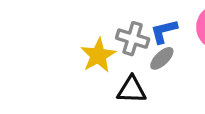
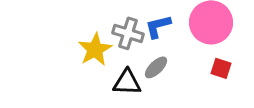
gray ellipse: (162, 58) -> (156, 67), moved

